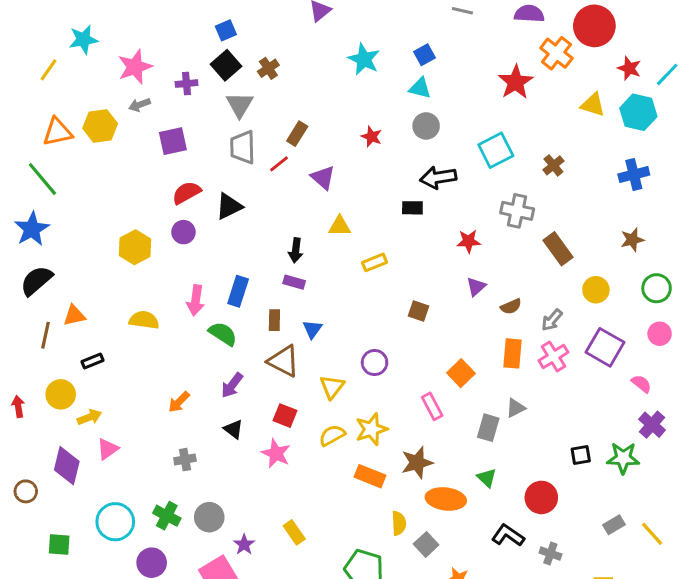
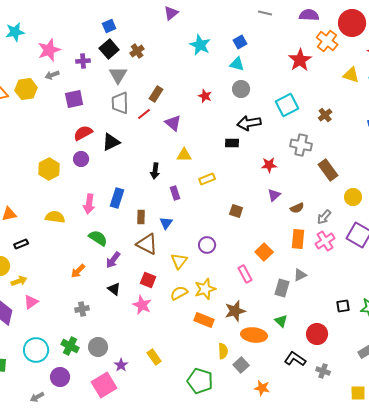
purple rectangle: (294, 282) -> (175, 193), moved, turned 56
green semicircle: (223, 334) -> (98, 238), moved

